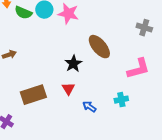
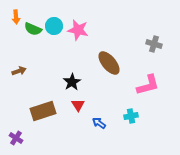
black star: (73, 64) -> (72, 82), moved

